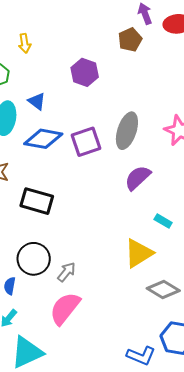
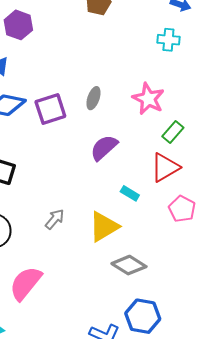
purple hexagon: (85, 72) -> (18, 25), moved
gray ellipse: (127, 131) -> (93, 98), size x0.6
gray arrow: (66, 272) -> (55, 219), moved

